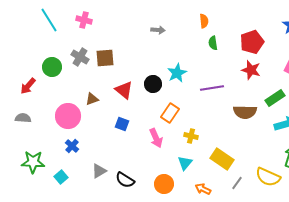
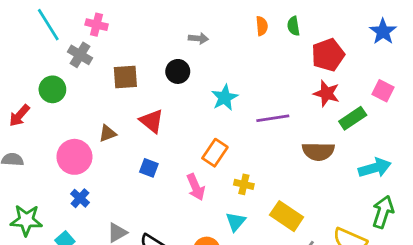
green semicircle: (213, 43) -> (293, 26), moved
gray cross: (80, 57) -> (80, 55), moved
black circle: (153, 84) -> (178, 71), moved
green rectangle: (275, 98) -> (353, 118), moved

